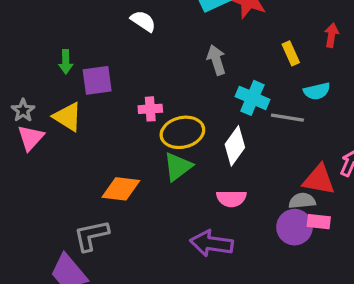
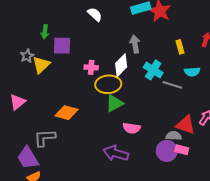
gray star: (23, 110) -> (27, 56), moved
yellow triangle: (68, 117) -> (41, 65), turned 36
pink triangle: (31, 138) -> (17, 102), moved
white diamond: (235, 146) -> (121, 65), moved
green triangle: (178, 167) -> (114, 103), moved

